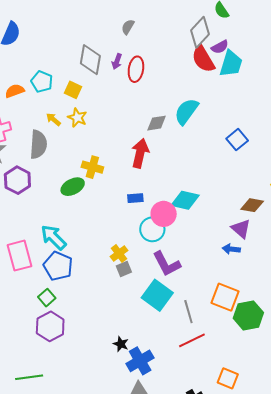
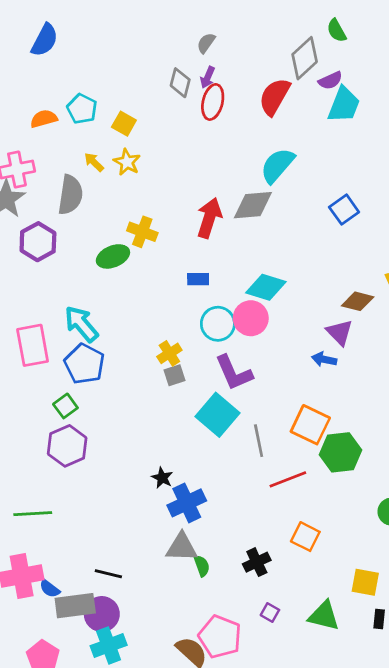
red semicircle: (203, 59) -> (275, 97), moved, turned 56
gray diamond: (90, 60) -> (180, 83), moved, size x0.7
purple arrow: (117, 61) -> (208, 77), moved
gray diamond: (157, 123) -> (253, 205), moved, size x1.4
pink circle: (164, 214) -> (251, 318), moved
red line: (192, 340) -> (288, 479), moved

